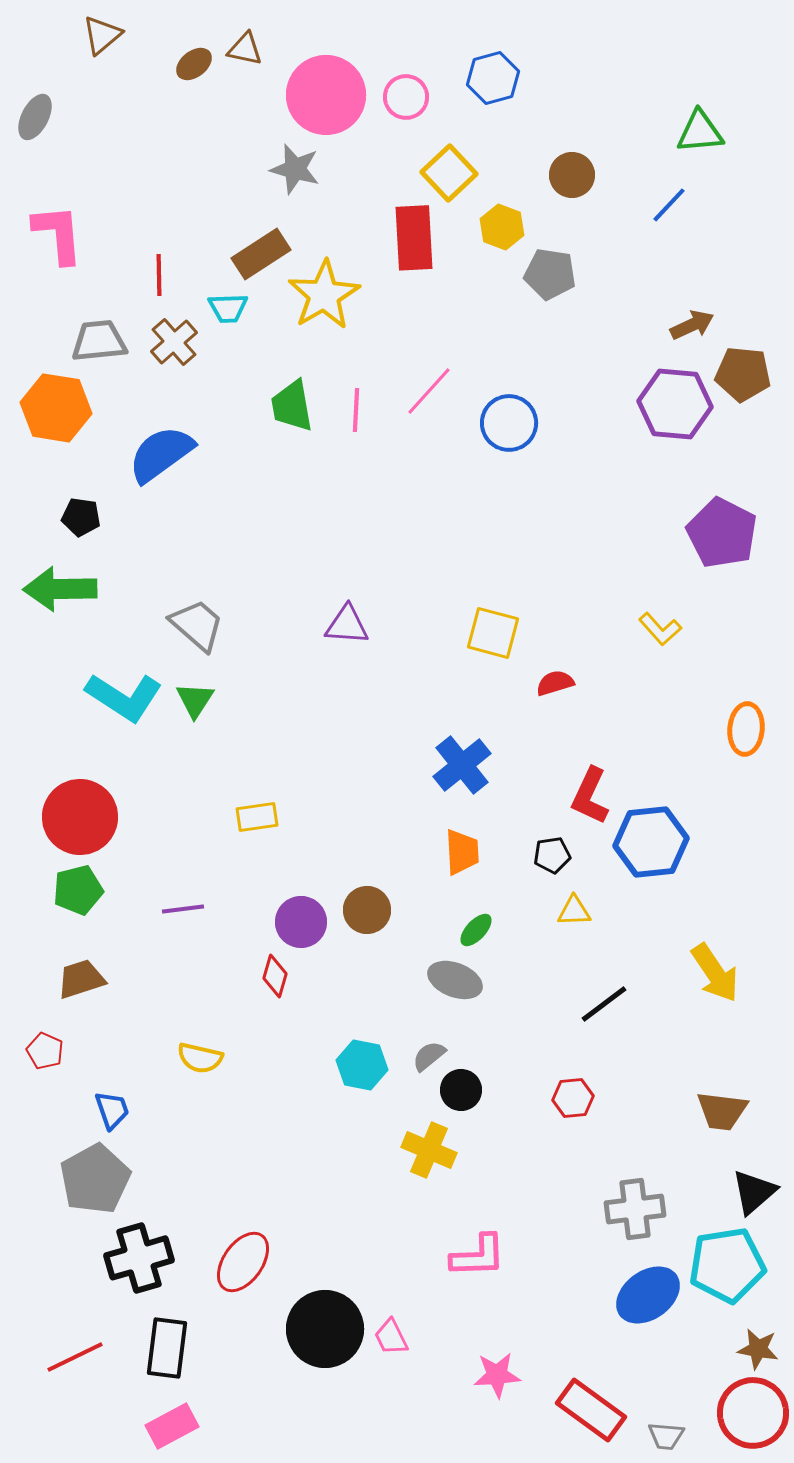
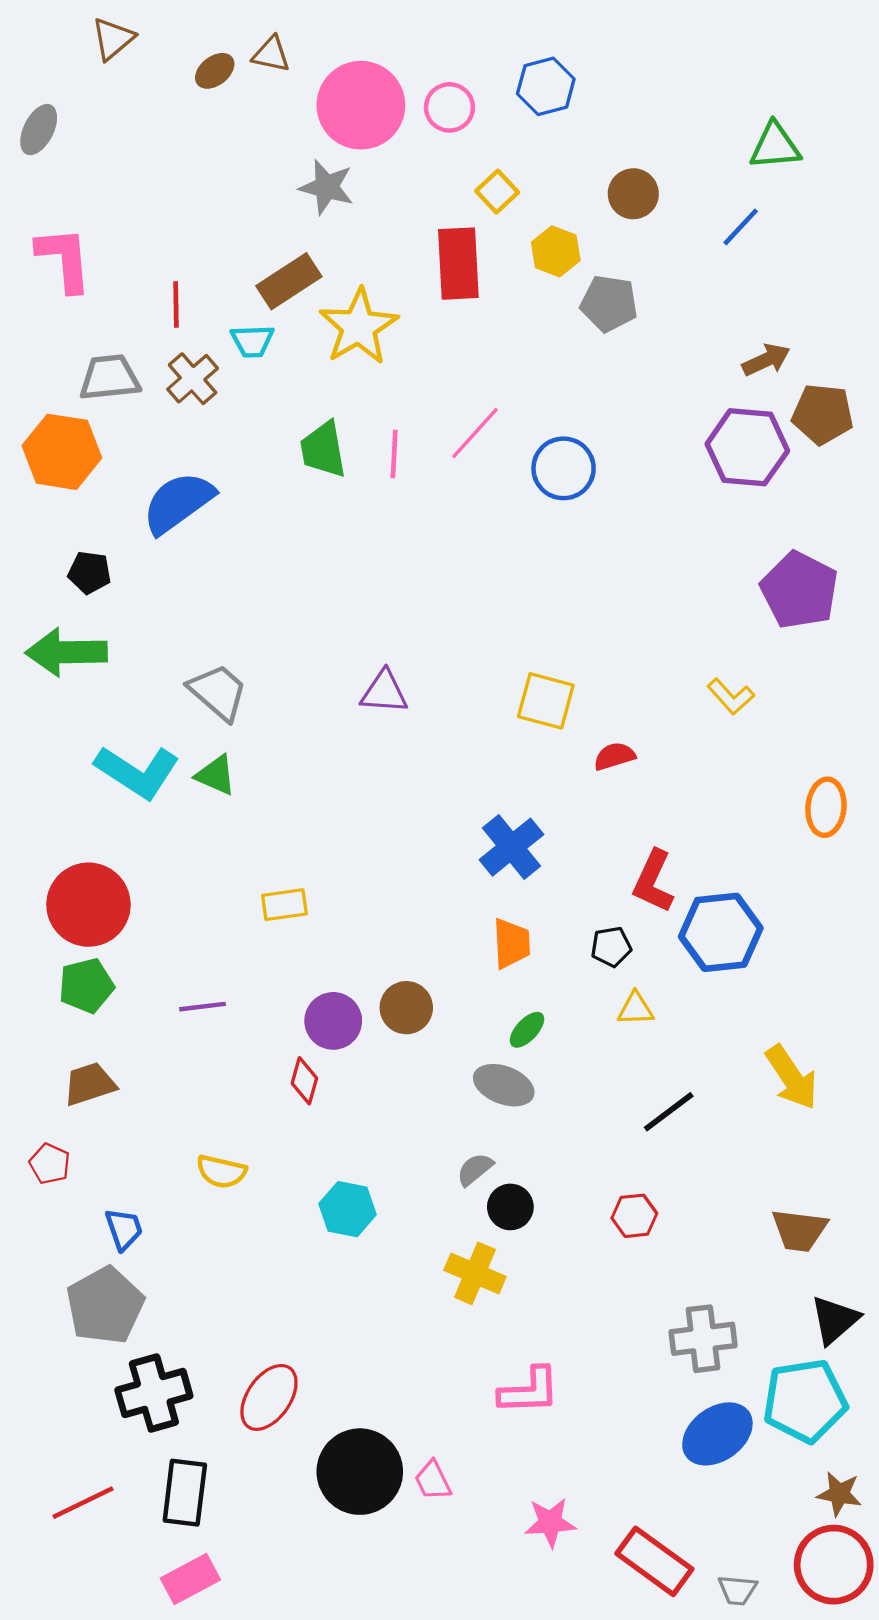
yellow square: (449, 173) -> (497, 192), size x0.7
green triangle: (195, 700) -> (216, 775), turned -39
cyan hexagon: (362, 1065) -> (348, 1209), moved

